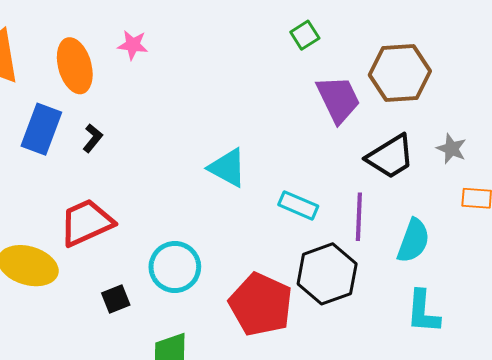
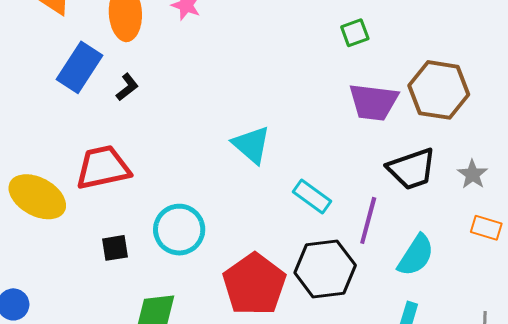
purple trapezoid: (338, 99) -> (374, 102), turned 110

